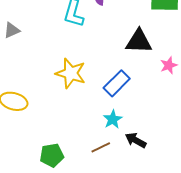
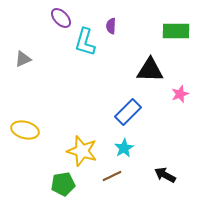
yellow star: (71, 73) -> (82, 151), moved
black arrow: (136, 140) -> (165, 175), moved

